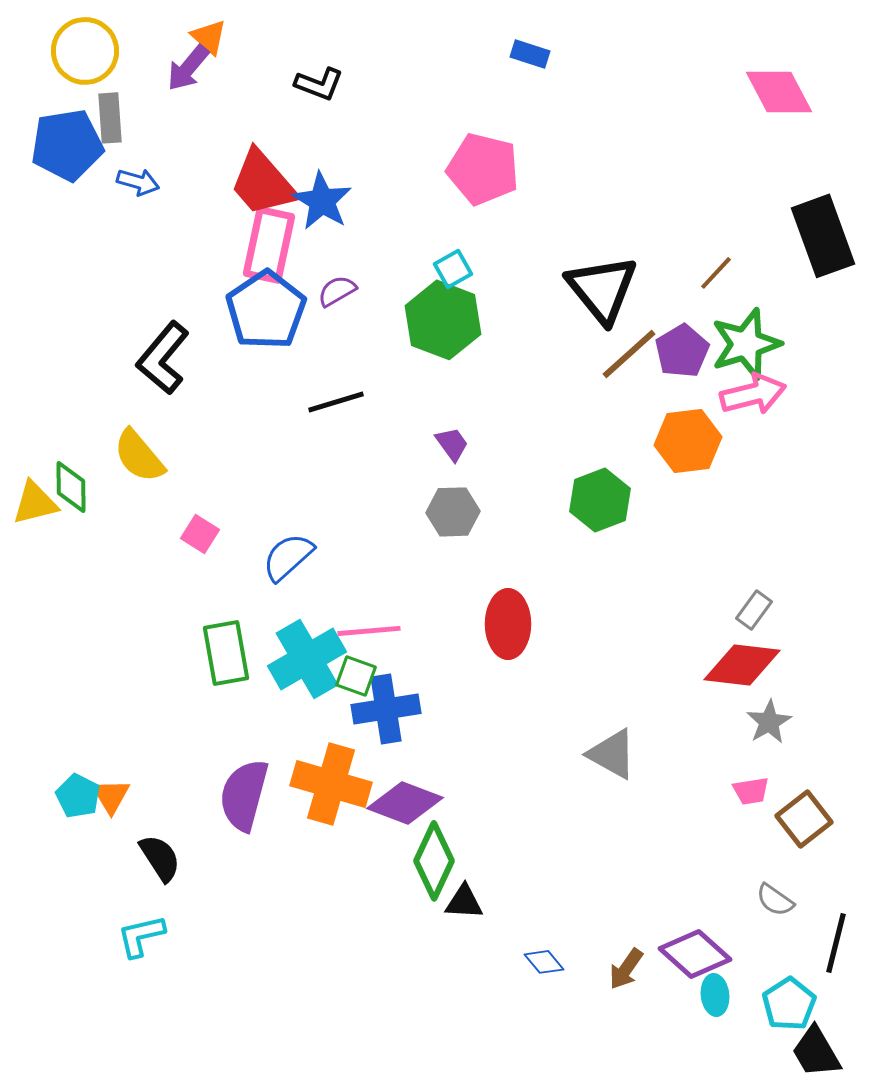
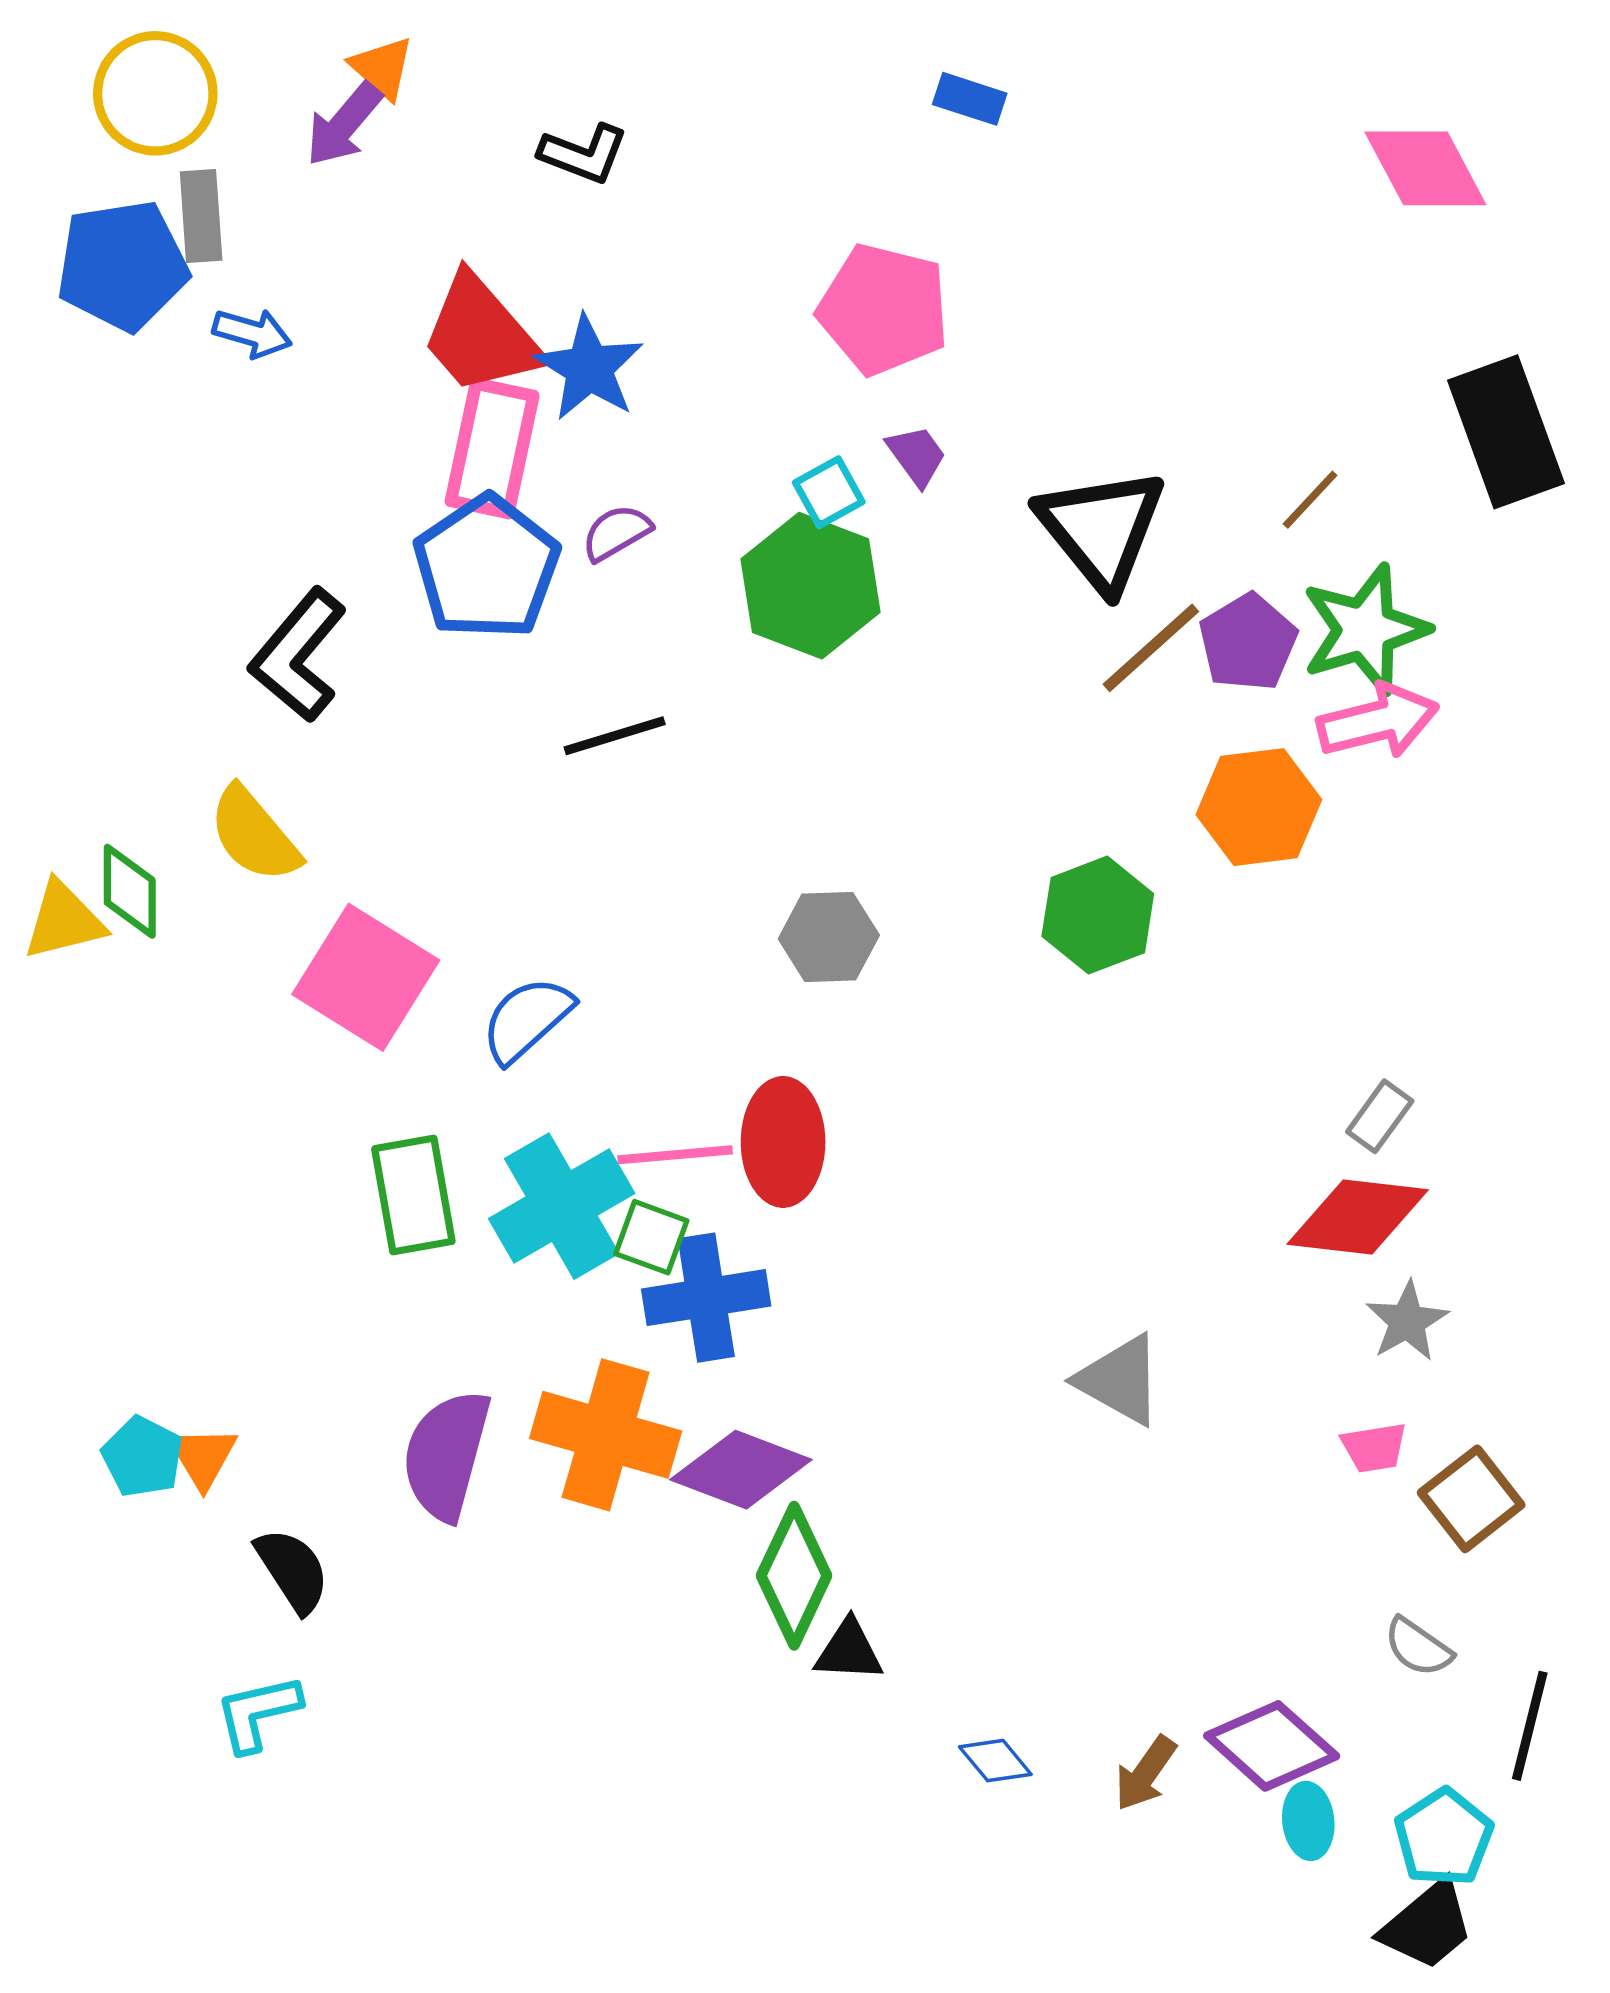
purple trapezoid: (452, 444) -> (917, 456), moved
pink square: (200, 534) -> (366, 977), size x2.0
red ellipse: (508, 624) -> (783, 1142), moved
black trapezoid: (816, 1052) -> (1427, 1925), moved, turned -100

